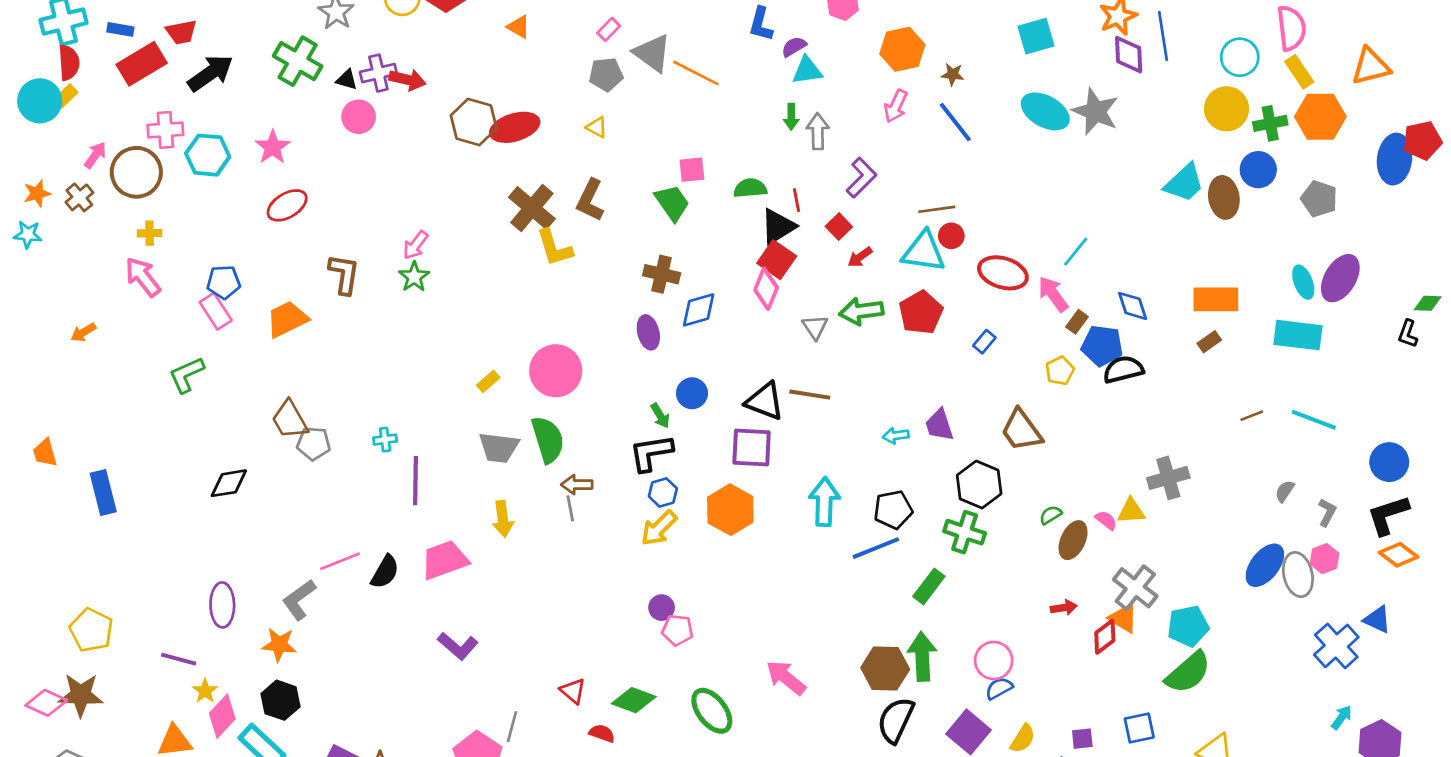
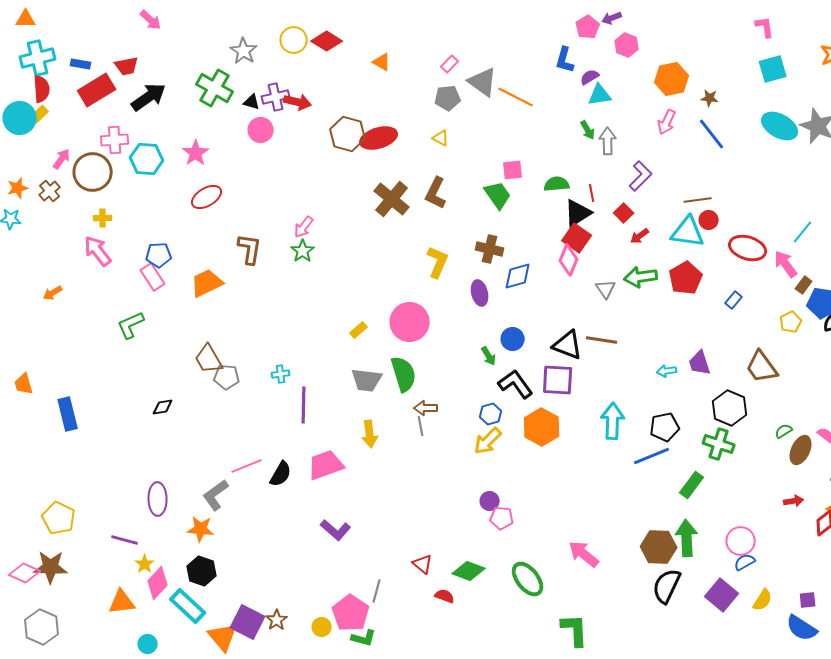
green arrow: (791, 117) -> (588, 130), turned -30
yellow L-shape: (554, 248) -> (438, 262), moved, turned -140
black L-shape: (651, 453) -> (516, 384), moved, turned 63
black diamond: (229, 483) -> (163, 407), size x0.7

